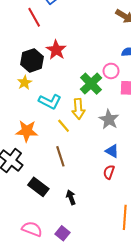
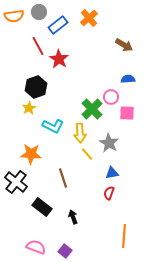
red star: (56, 50) -> (59, 59), moved
yellow line: (64, 126) -> (87, 154), moved
blue triangle: (112, 151) -> (112, 173), turned -40

